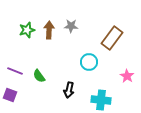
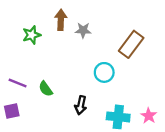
brown arrow: (49, 30) -> (61, 20), moved
pink star: (127, 76) -> (149, 116), moved
purple square: (10, 95) -> (12, 111), turned -32

